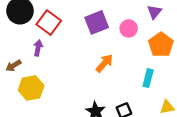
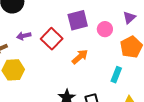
red square: (49, 23) -> (52, 39), moved
purple arrow: (38, 48) -> (24, 36), turned -120

